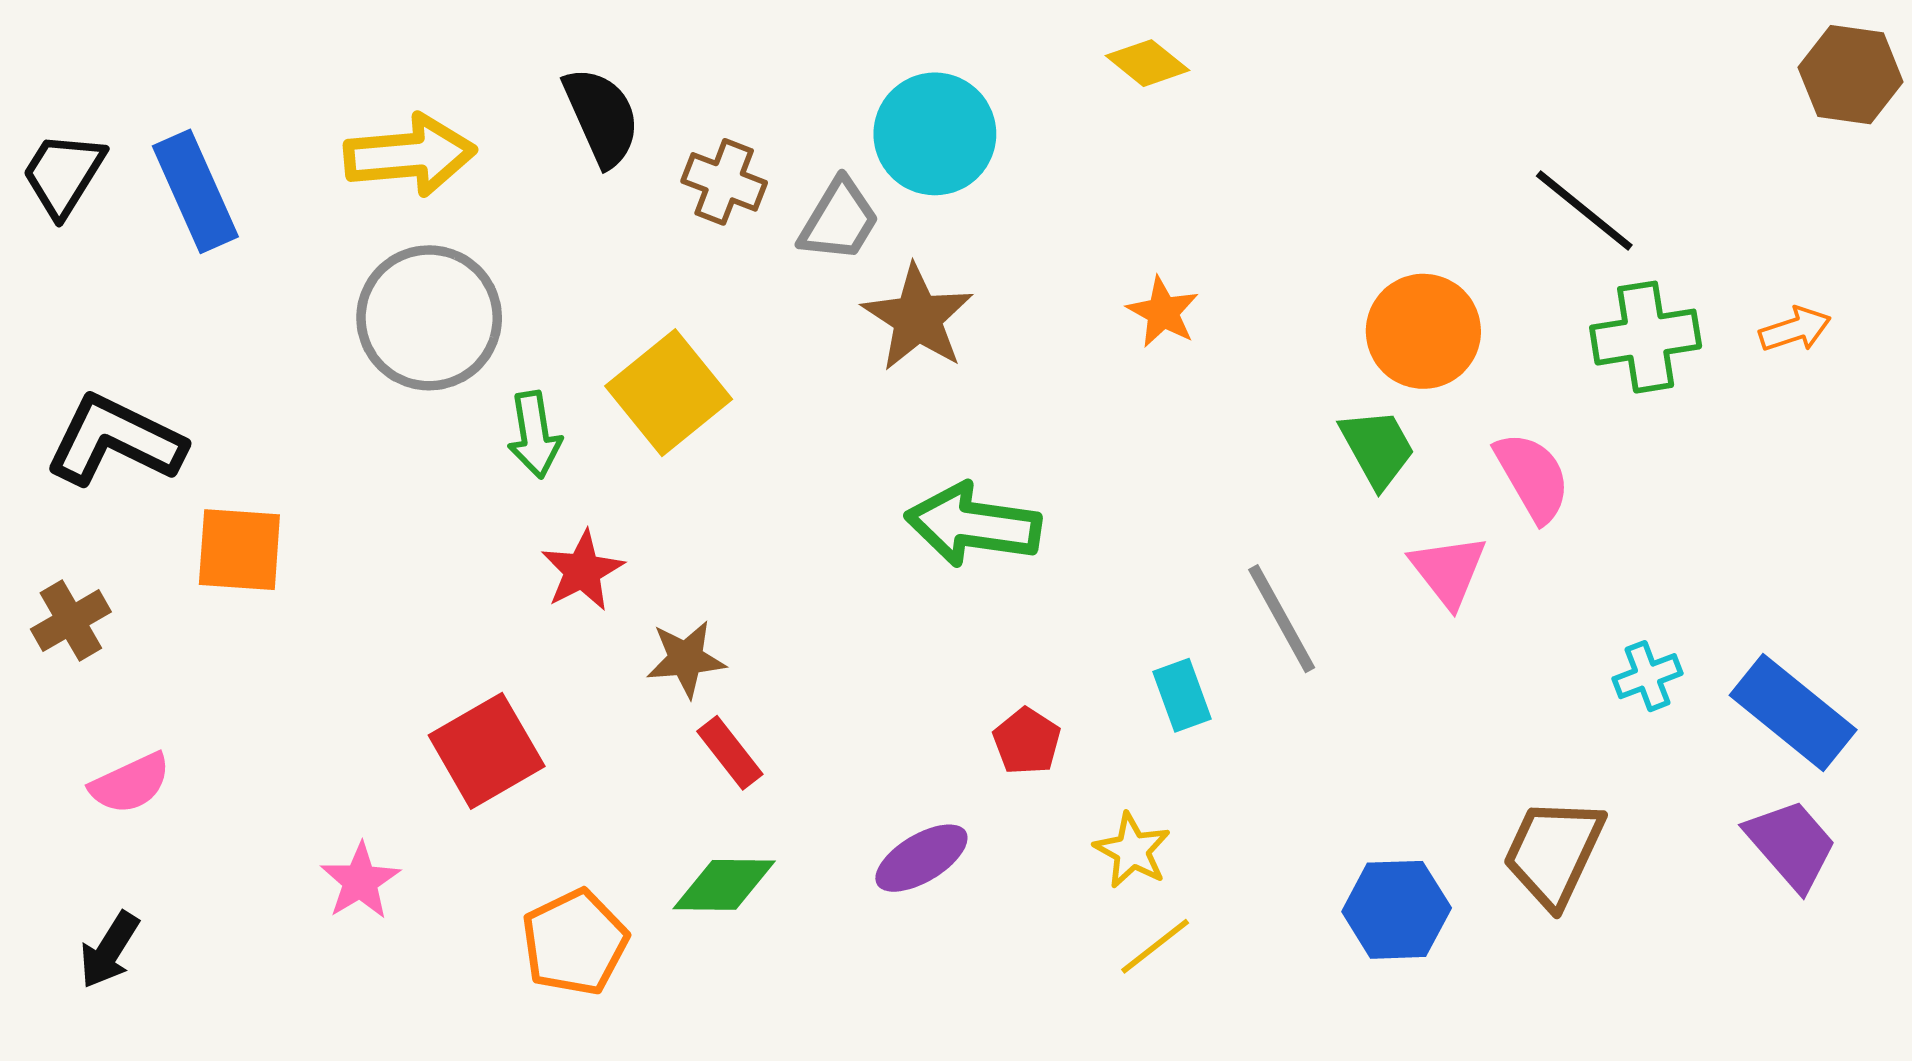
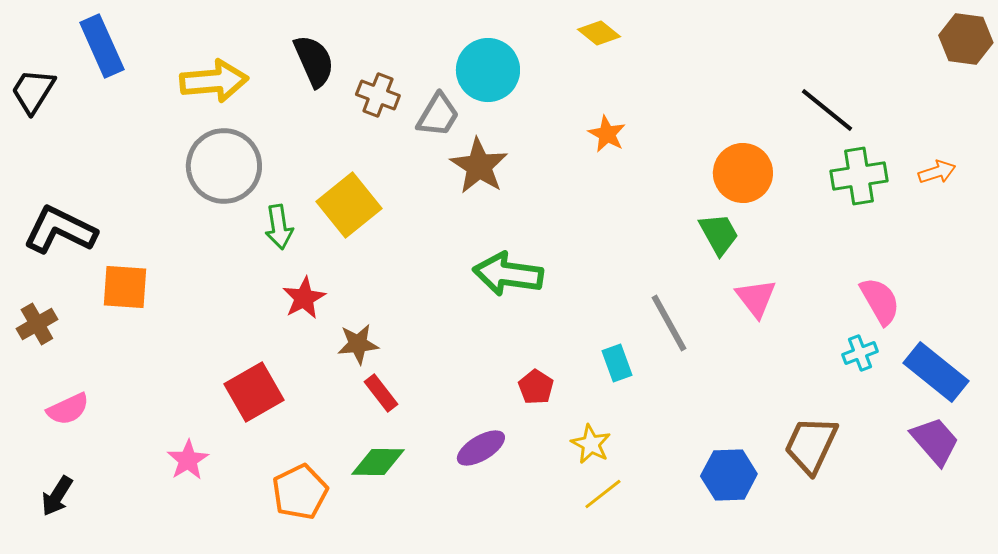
blue rectangle: (195, 191) -> (102, 46), moved
orange star: (1163, 312) -> (607, 134), moved
pink semicircle: (1533, 477) -> (880, 301), moved

